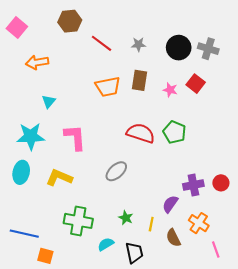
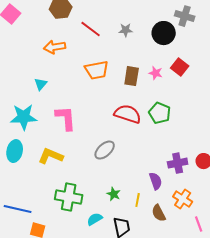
gray cross: (208, 49) -> (185, 16), moved
orange arrow: (37, 62) -> (55, 47), moved
brown rectangle: (140, 80) -> (132, 76), moved
purple semicircle: (170, 204) -> (156, 181), turned 126

